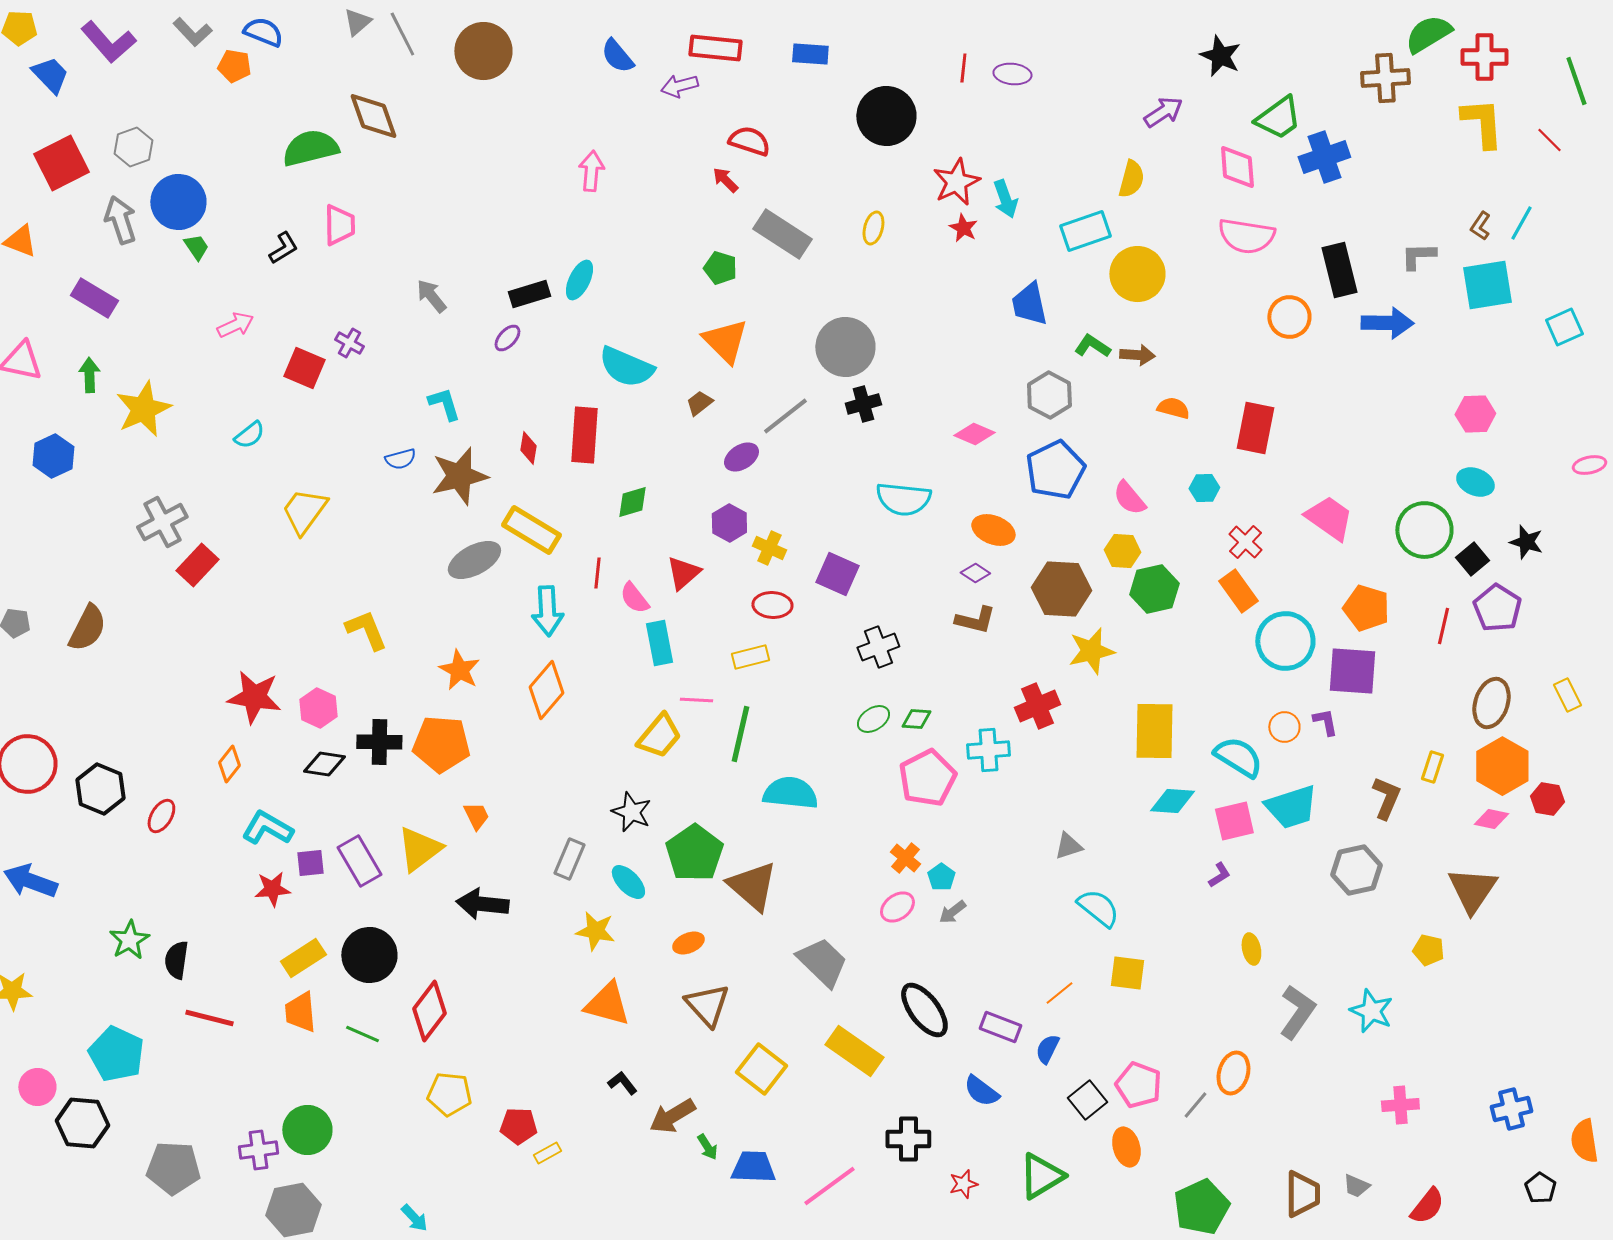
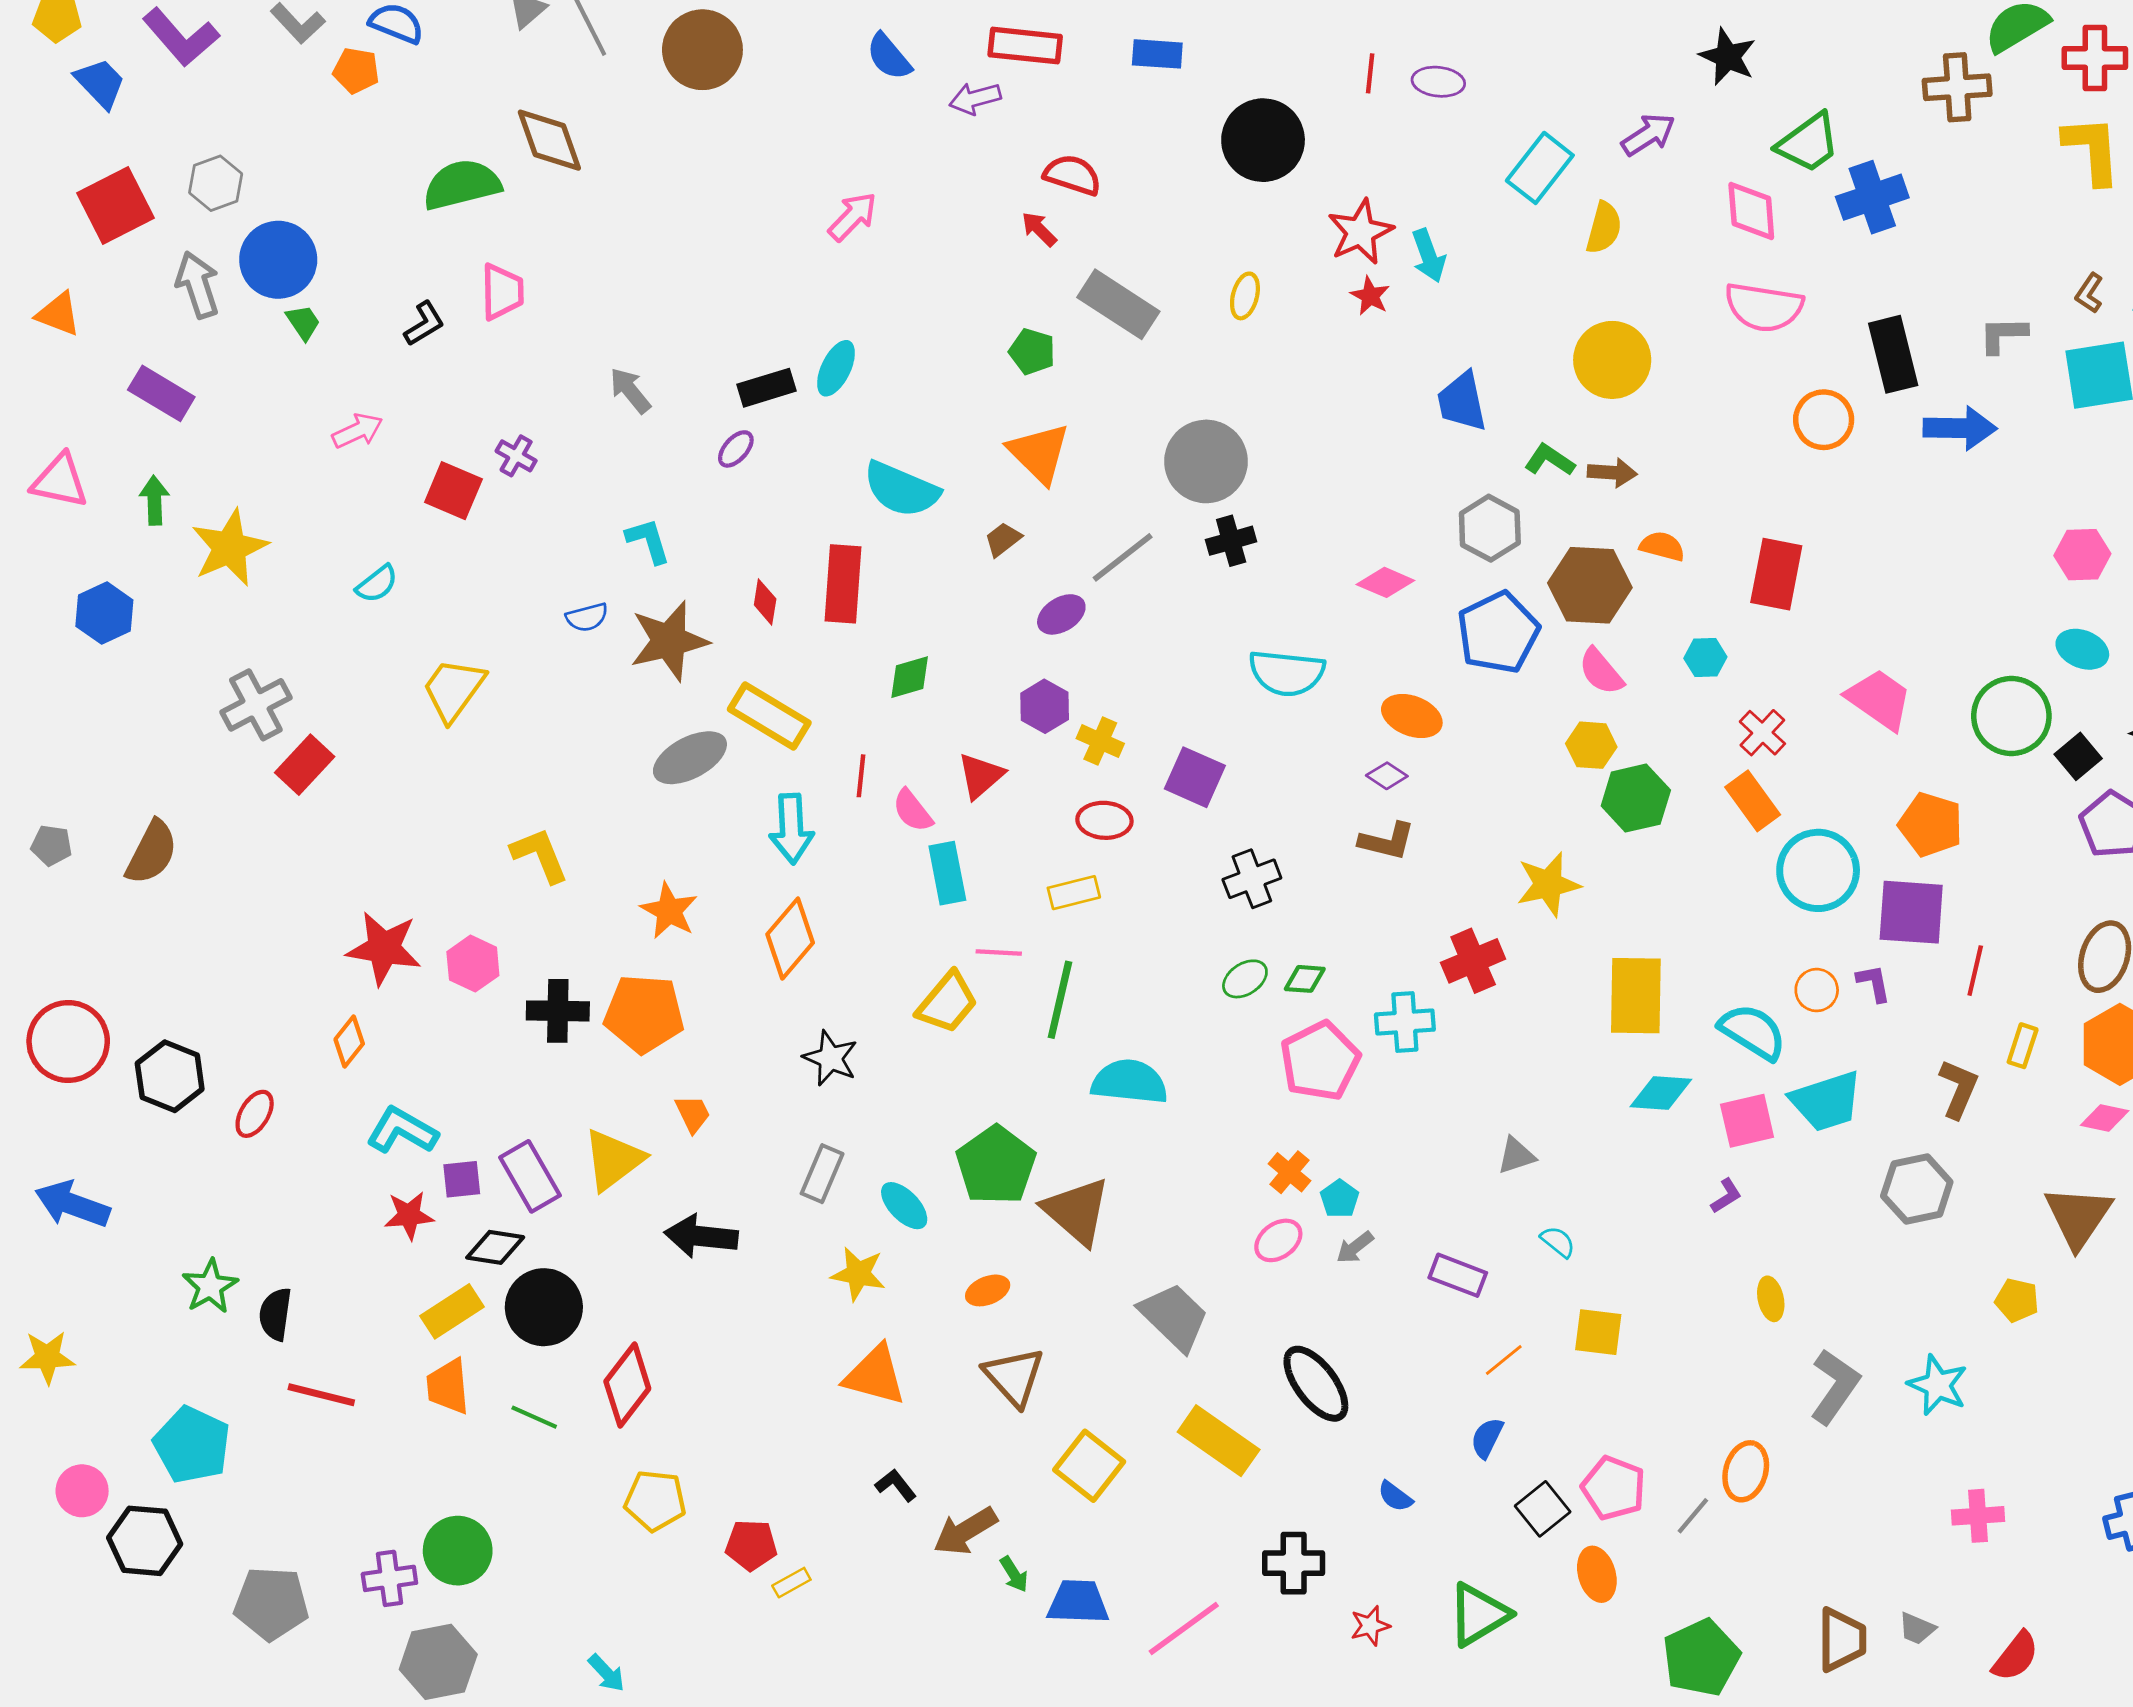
pink arrow: (591, 171) -> (853, 217), turned 39
cyan rectangle: (1085, 231) -> (1540, 168), moved, turned -33
brown hexagon: (1061, 589) -> (1590, 585), moved
red line: (1443, 626) -> (1975, 971), moved
black diamond: (324, 764) -> (495, 1247), moved
black star: (631, 812) -> (830, 1058), moved
cyan semicircle: (1098, 908) -> (1558, 1242), size x0.6
purple rectangle: (1000, 1027) -> (1458, 1275), moved
blue semicircle: (981, 1091) -> (1395, 1496), size x0.7

